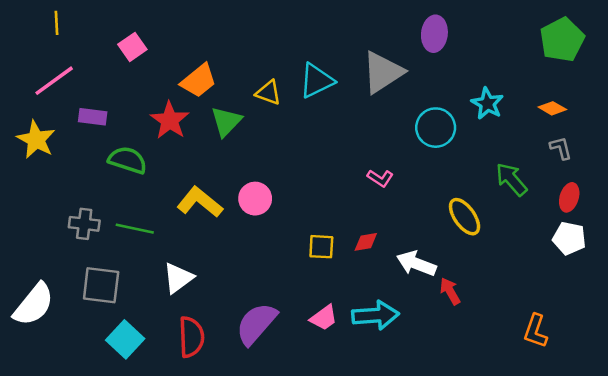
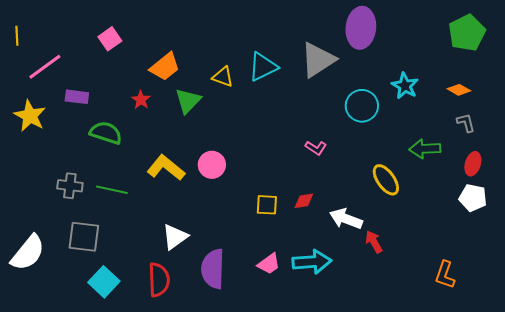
yellow line: (57, 23) -> (17, 36), moved
purple ellipse: (434, 34) -> (361, 28), size x1.4
red star: (170, 120) -> (141, 100), size x0.6
green arrow: (511, 179) -> (425, 149), turned -52
white triangle: (178, 278) -> (175, 237), moved
purple semicircle: (256, 324) -> (213, 269), turned -39

